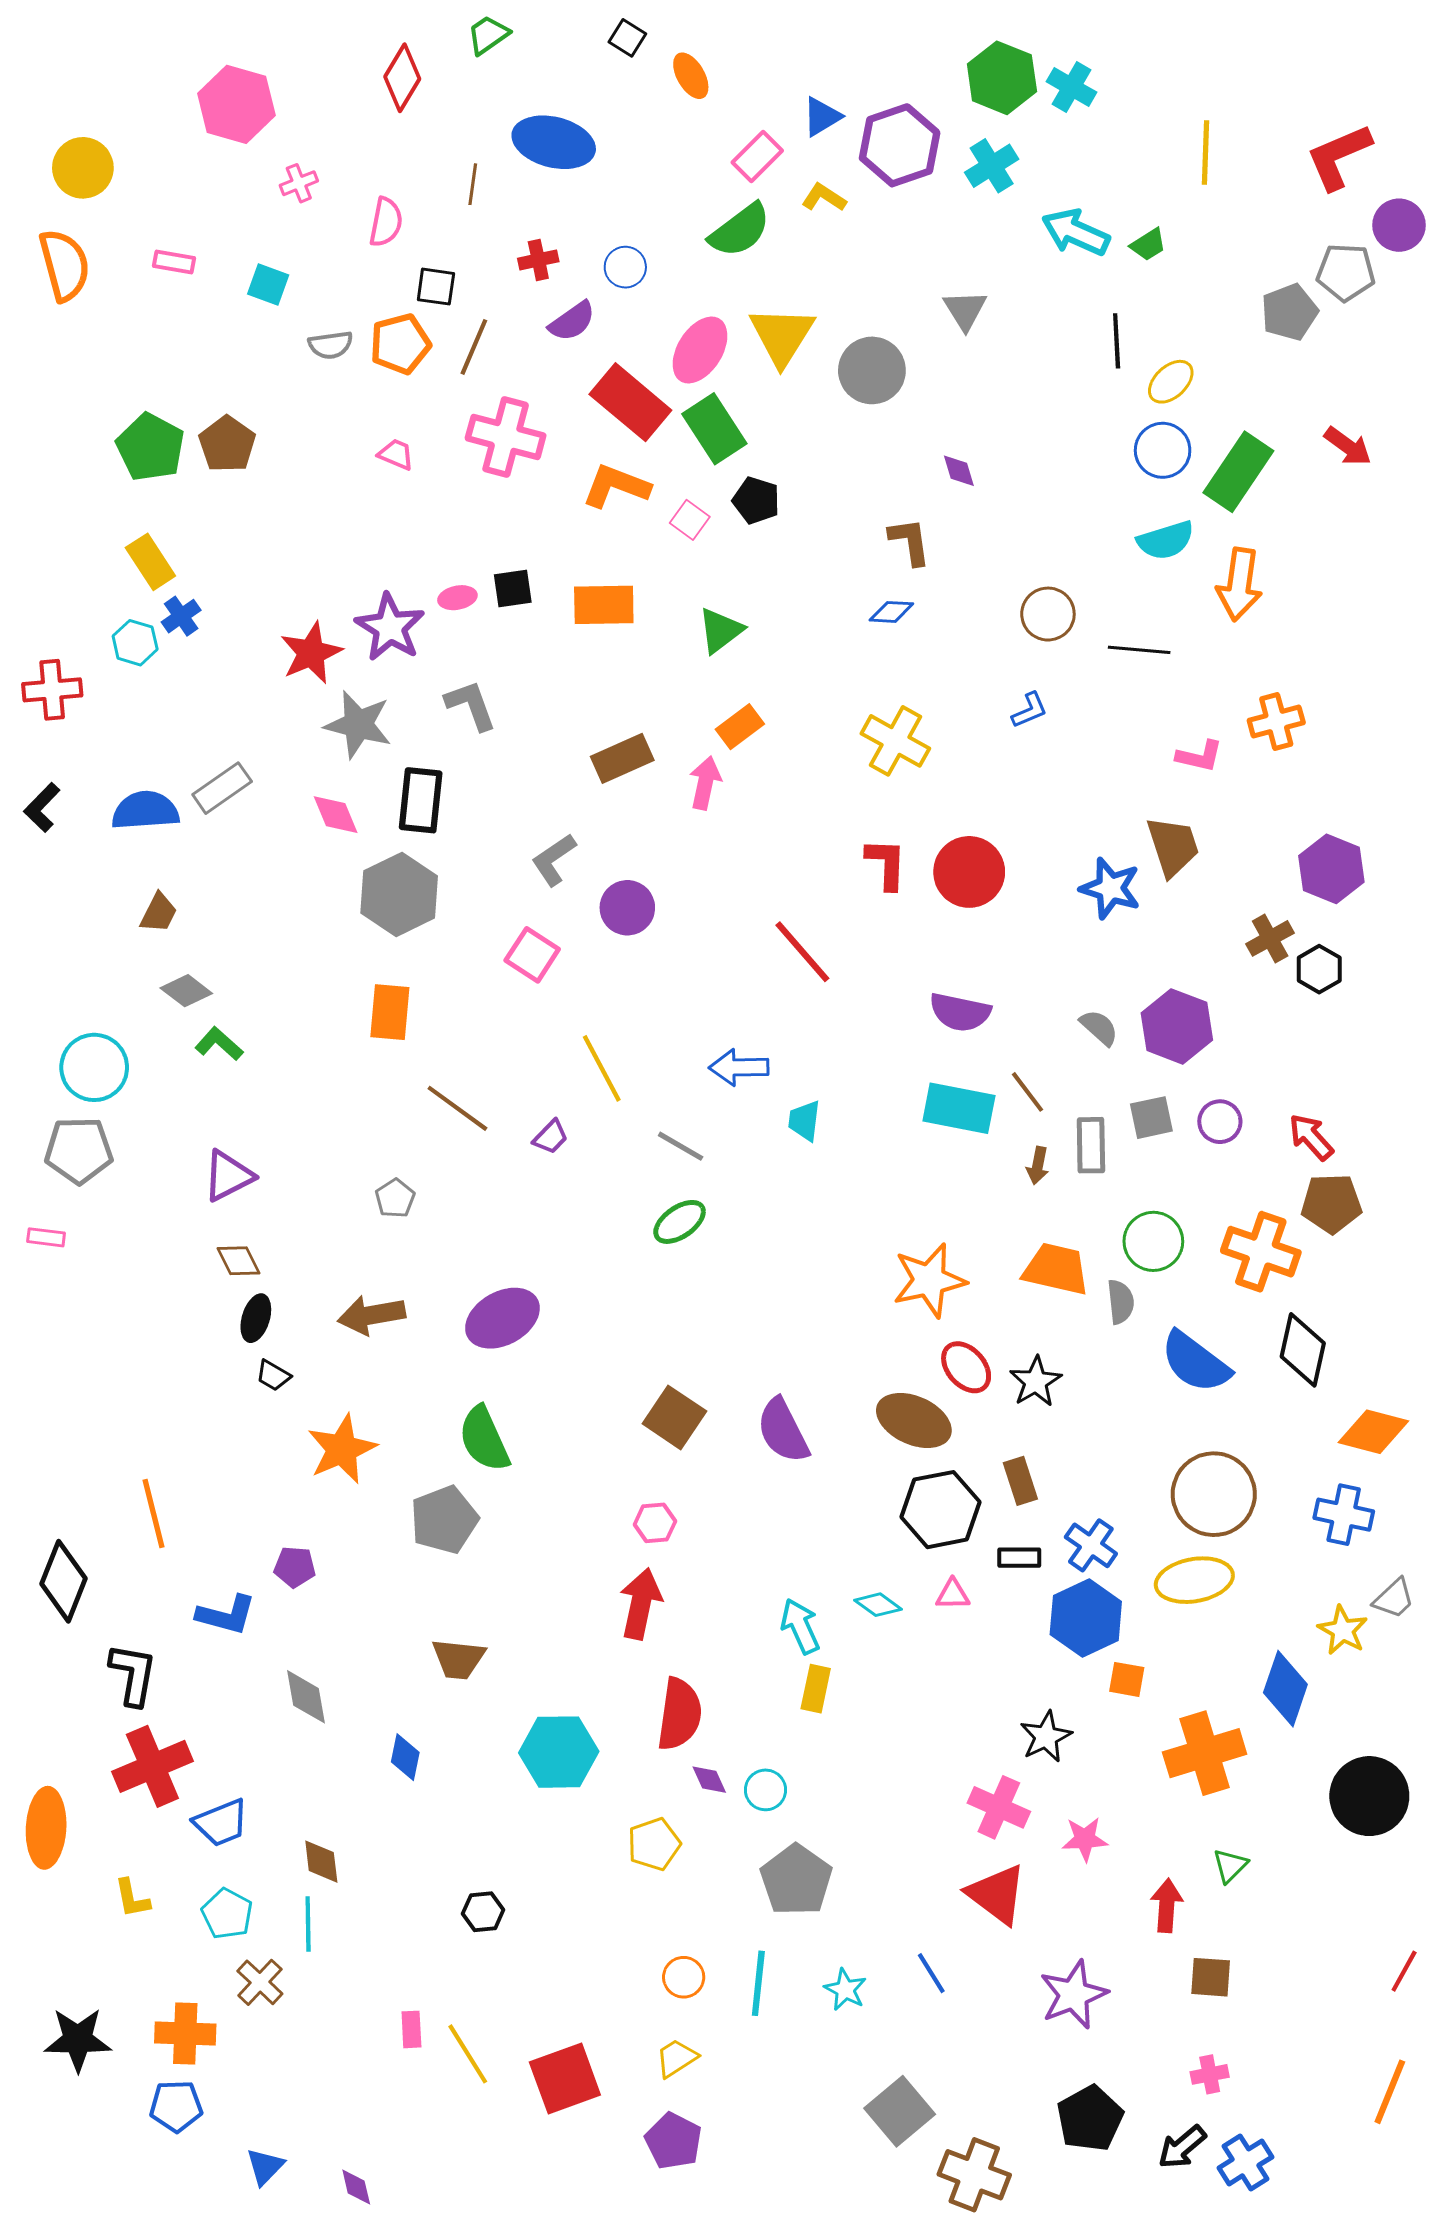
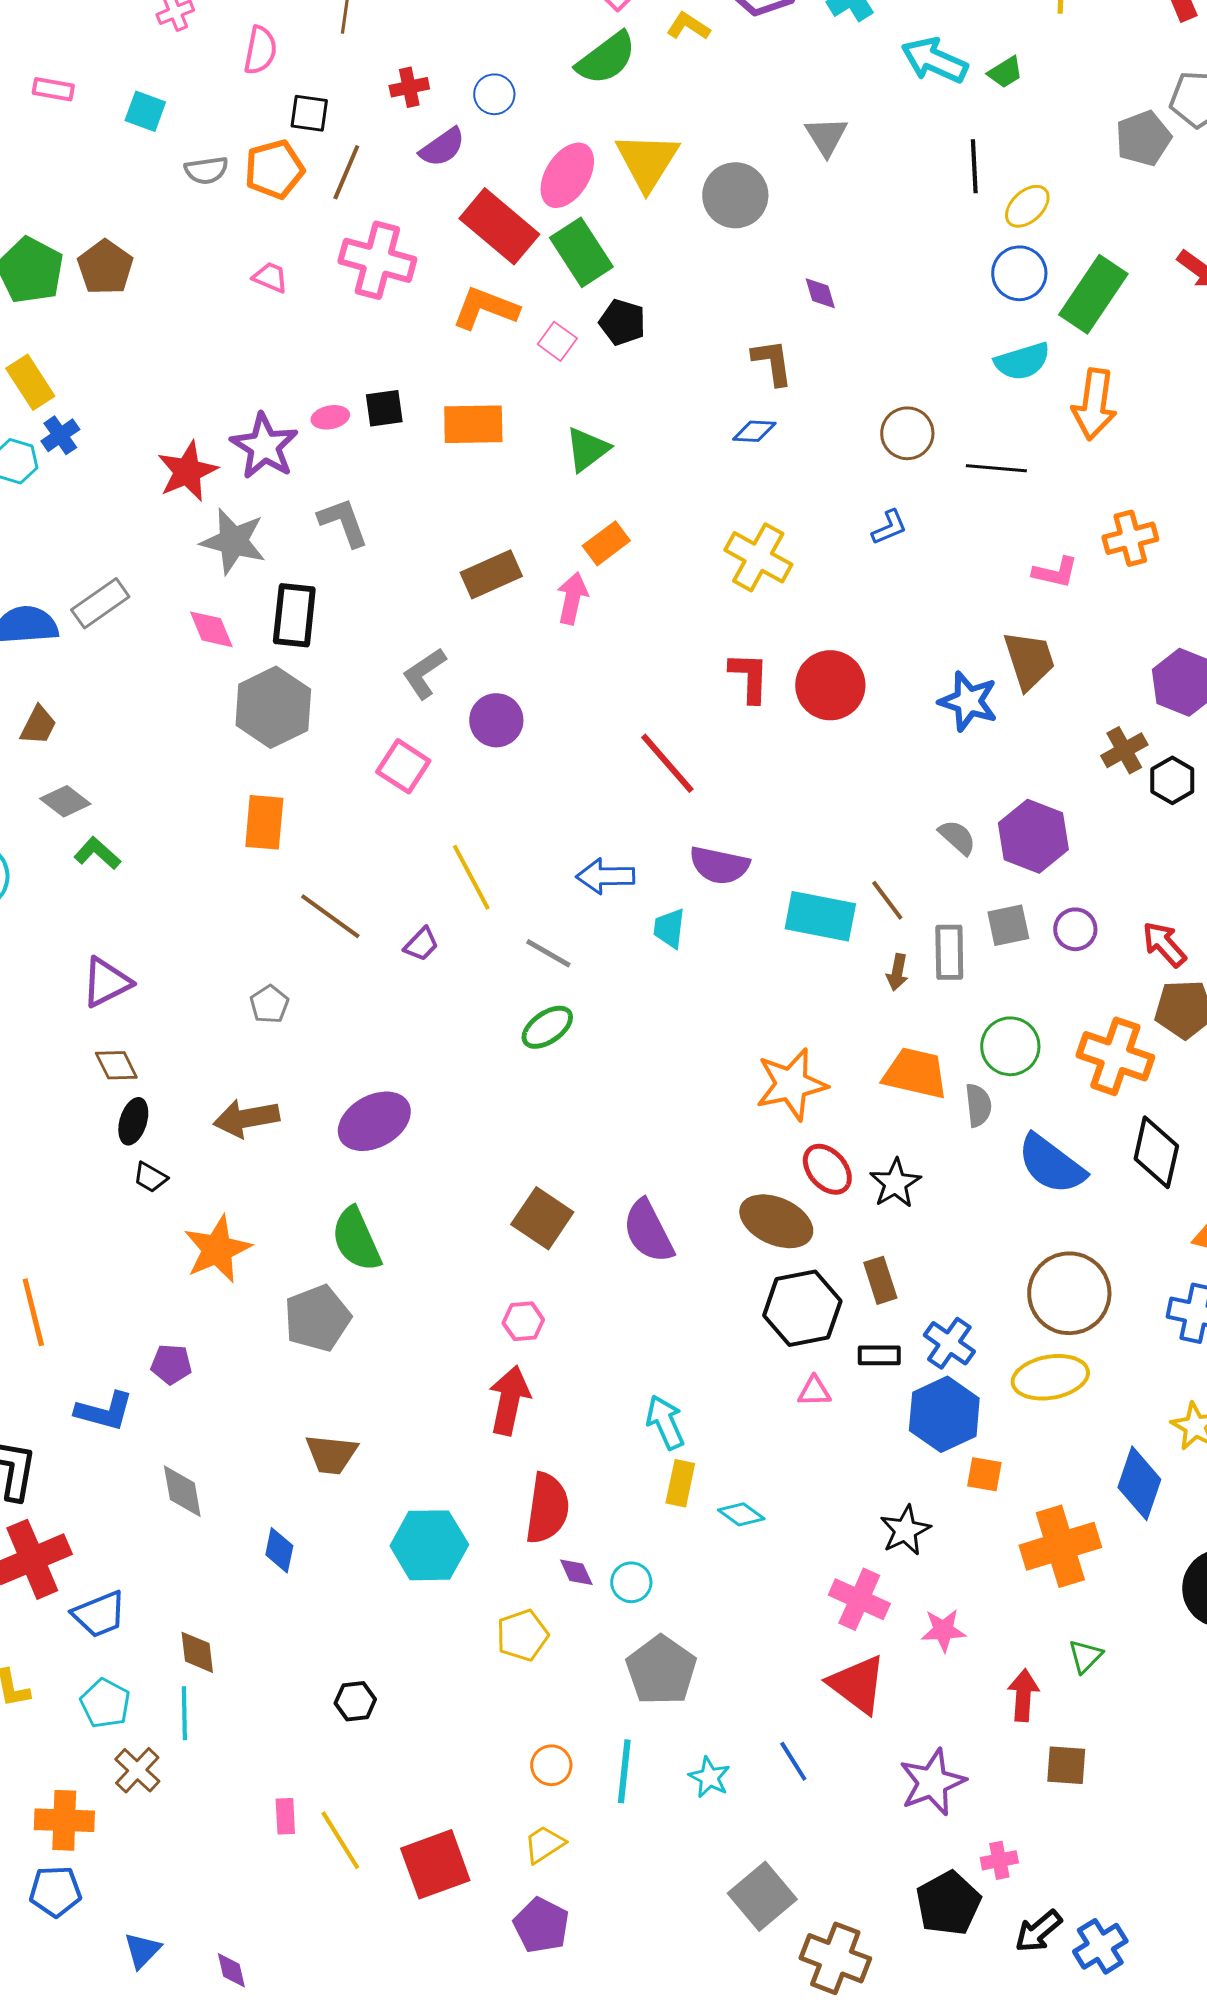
purple semicircle: (960, 1012) -> (719, 865), moved
cyan diamond: (878, 1605) -> (741, 1514), moved
pink cross: (1210, 2074) -> (999, 1860), moved

